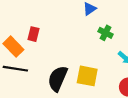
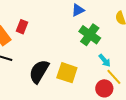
green cross: (106, 33) -> (90, 35), size x1.5

